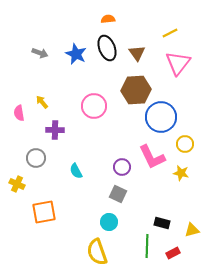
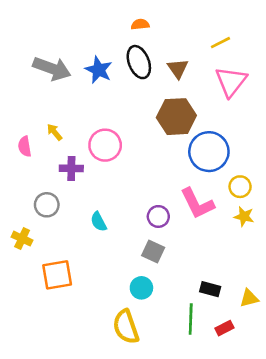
gray arrow: (40, 53) -> (52, 69), size x1.8
pink circle: (94, 106) -> (105, 145), moved
yellow star: (181, 173) -> (244, 216), moved

